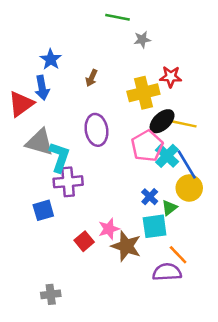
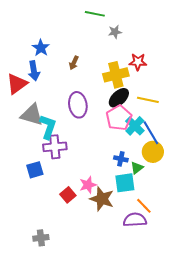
black ellipse: (162, 121) -> (119, 98), moved
blue cross: (150, 197) -> (121, 159), turned -32

